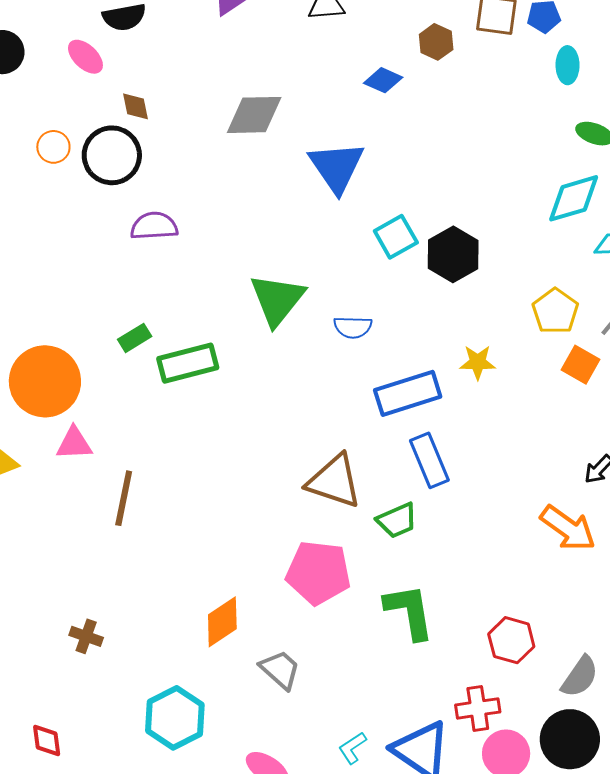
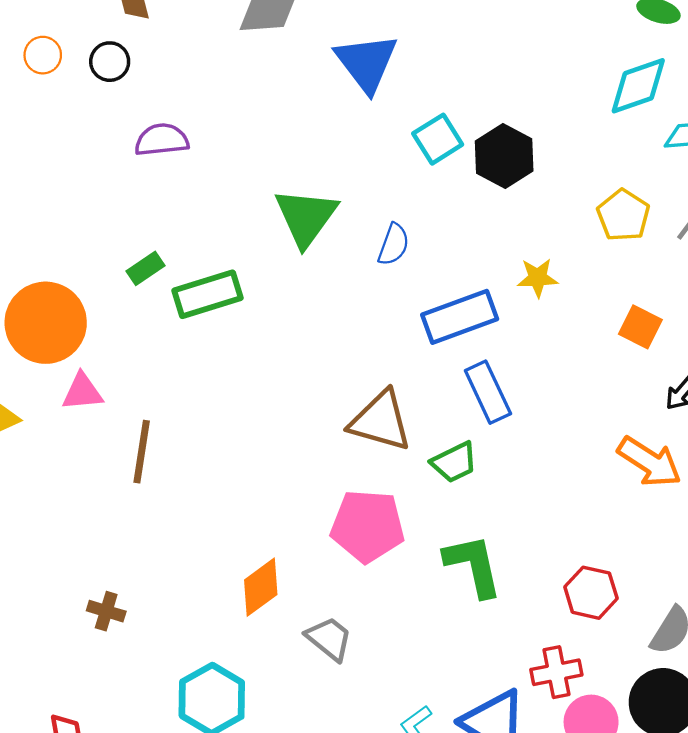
black circle: (112, 155) -> (110, 62), size x0.6
blue semicircle: (353, 327) -> (394, 244), turned -69
orange square: (581, 365) -> (640, 327), moved

